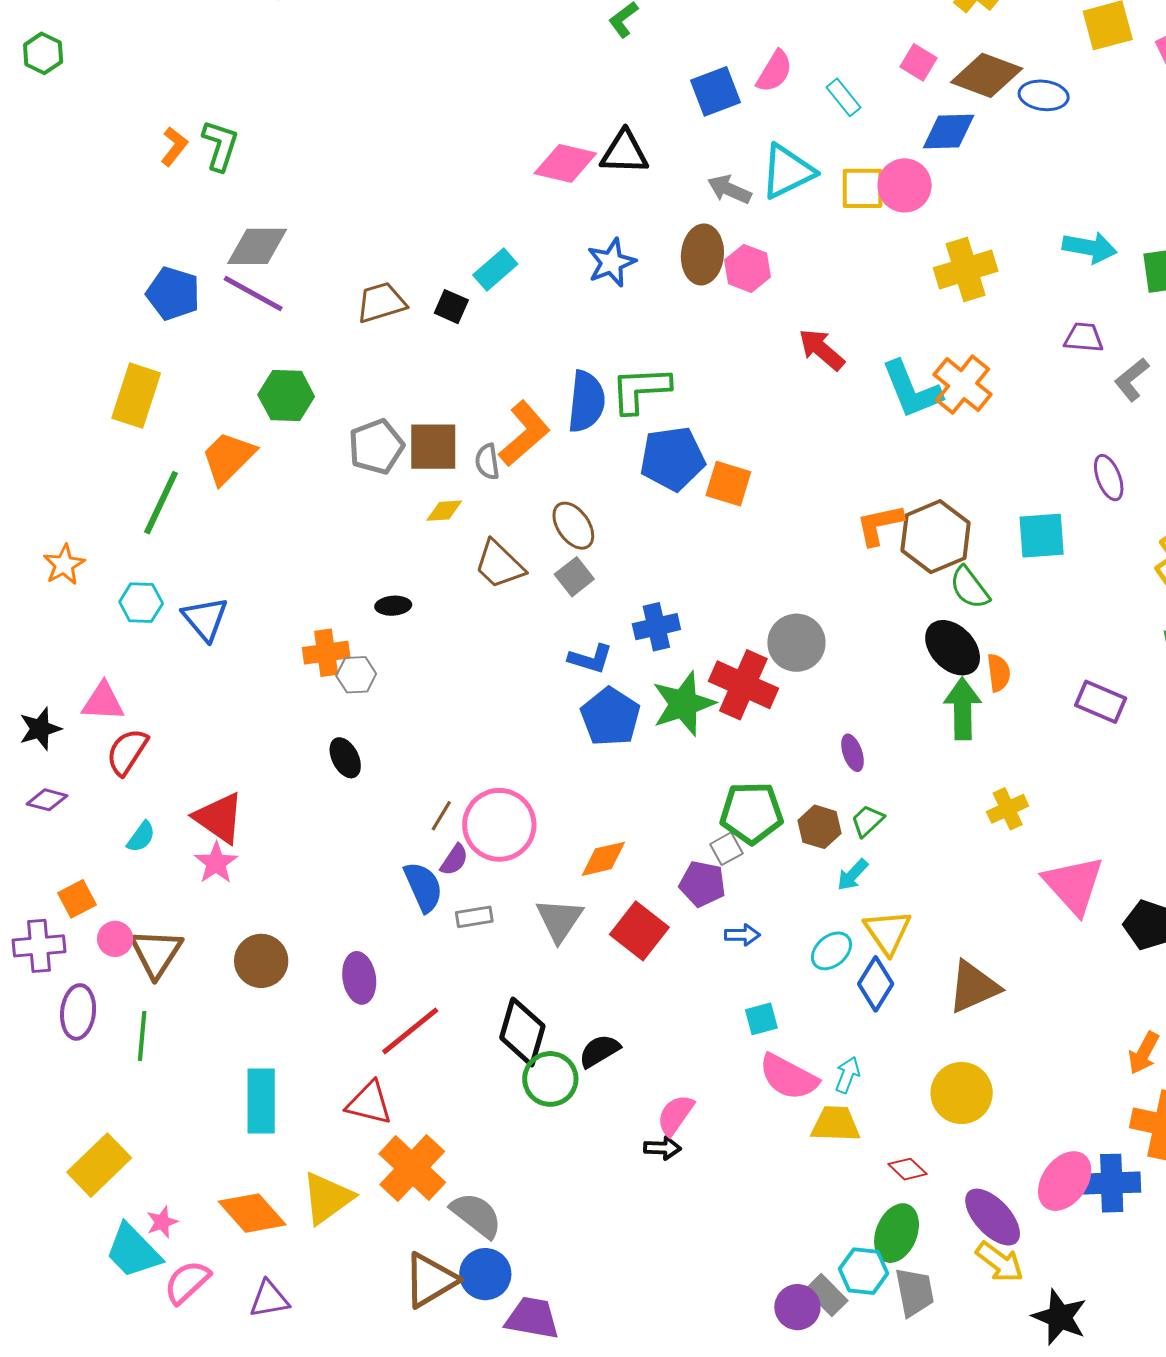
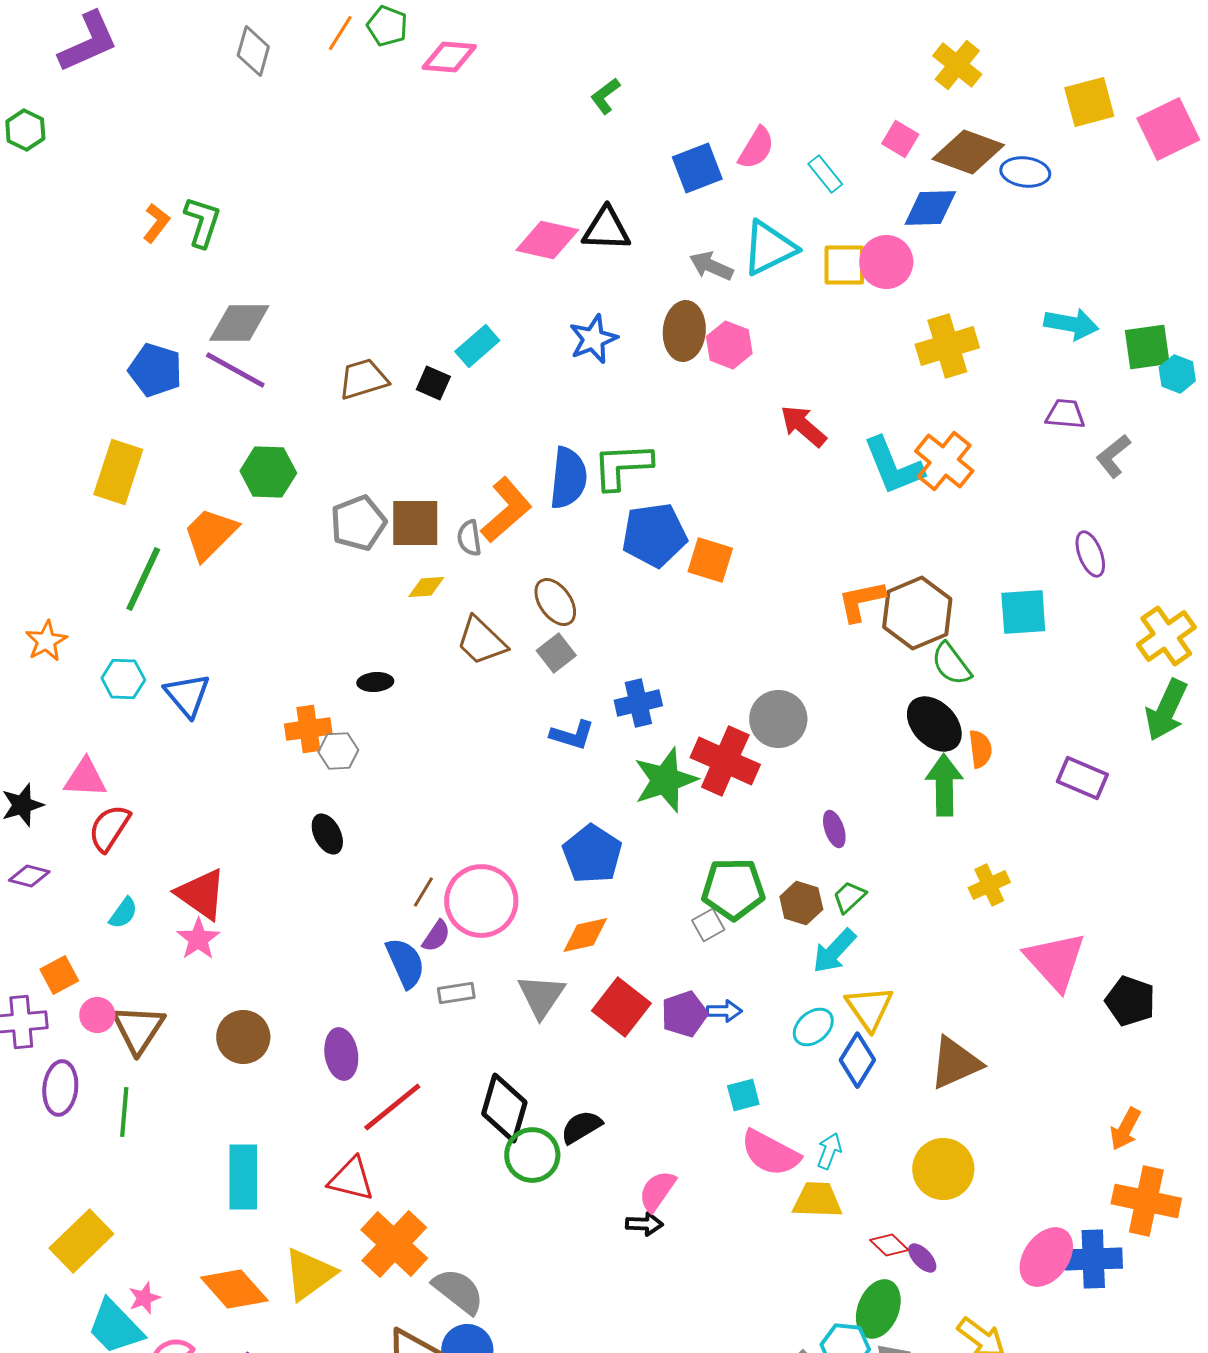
blue pentagon: (610, 717) -> (592, 854), moved
cyan arrow: (853, 875) -> (834, 951), size x1.4
purple pentagon: (702, 884) -> (684, 1014), moved, turned -30
purple ellipse: (993, 1217) -> (922, 1258), moved, size x0.5

